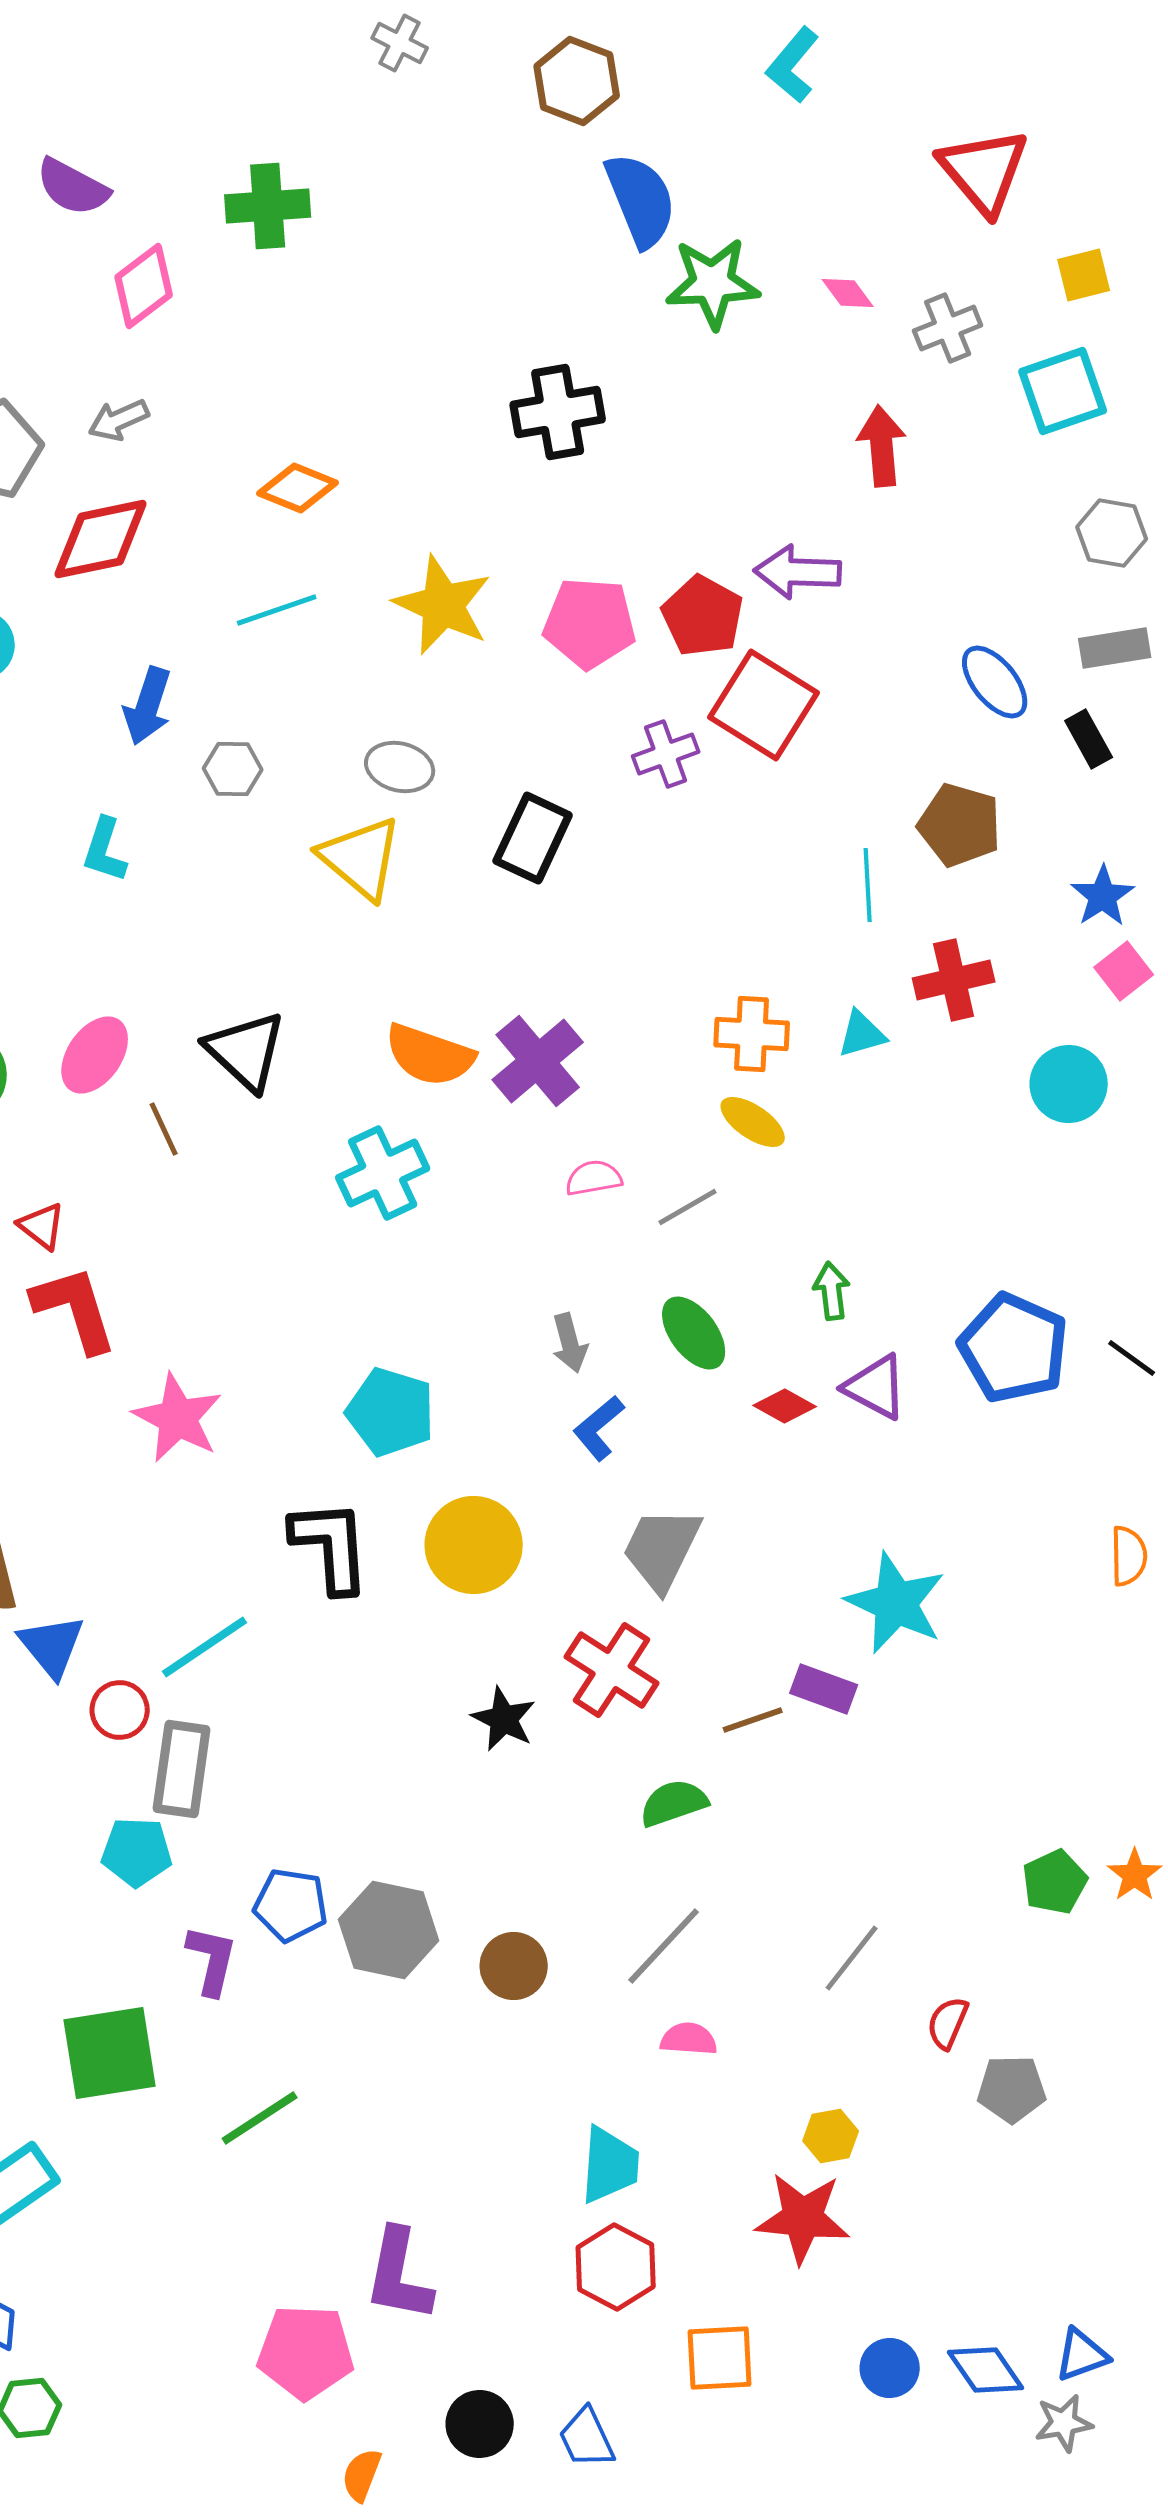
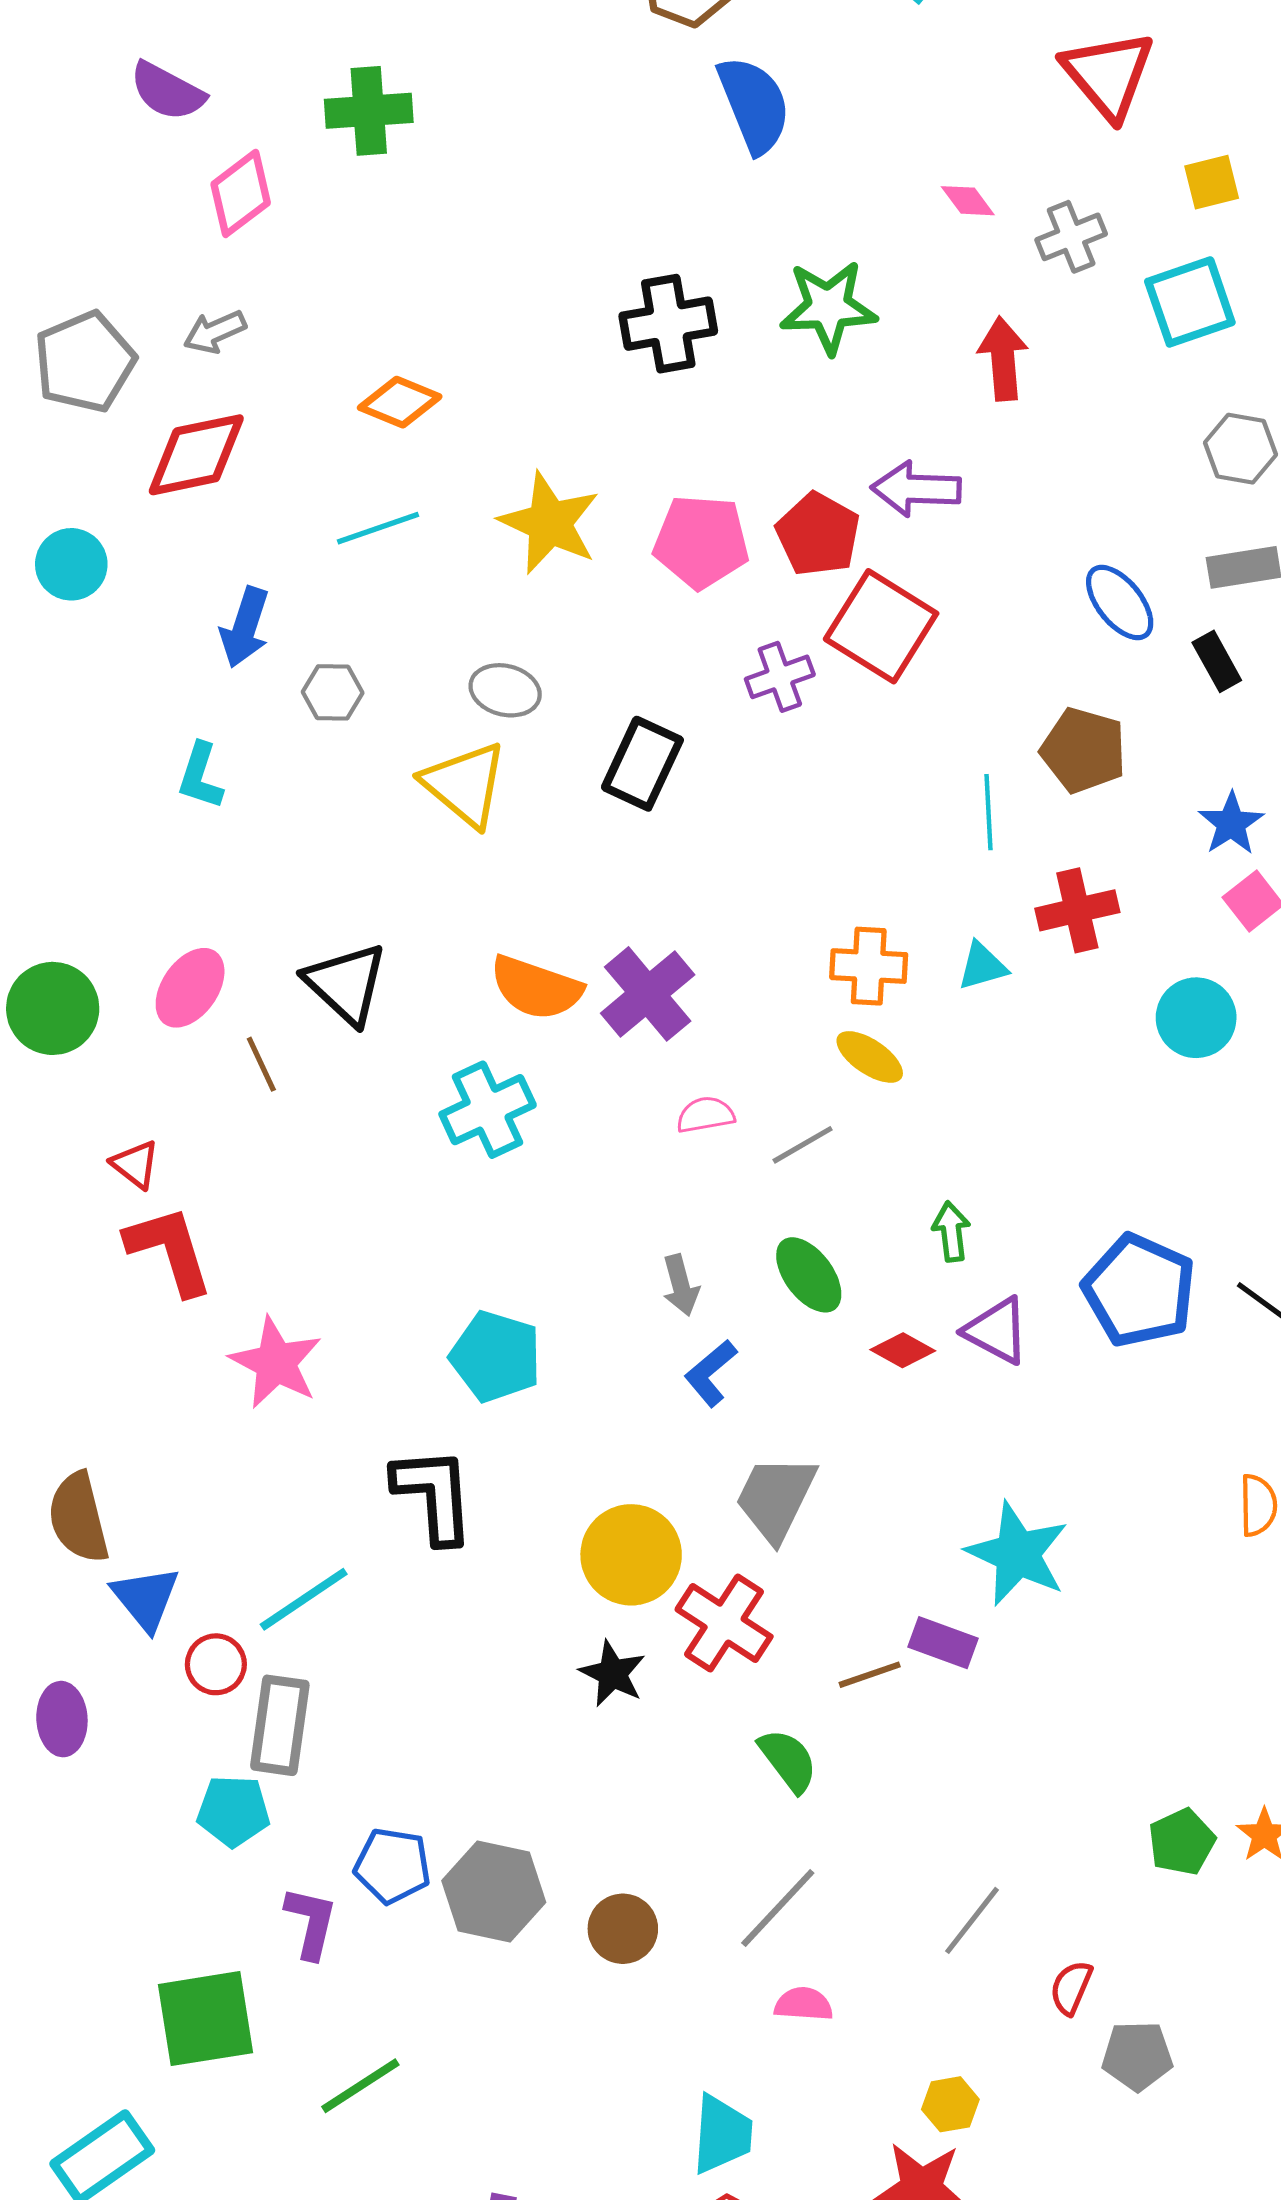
green star: (713, 283) -> (828, 307), moved
yellow circle: (474, 1545) -> (631, 1555), moved
green semicircle: (674, 1803) -> (788, 1760), turned 72

